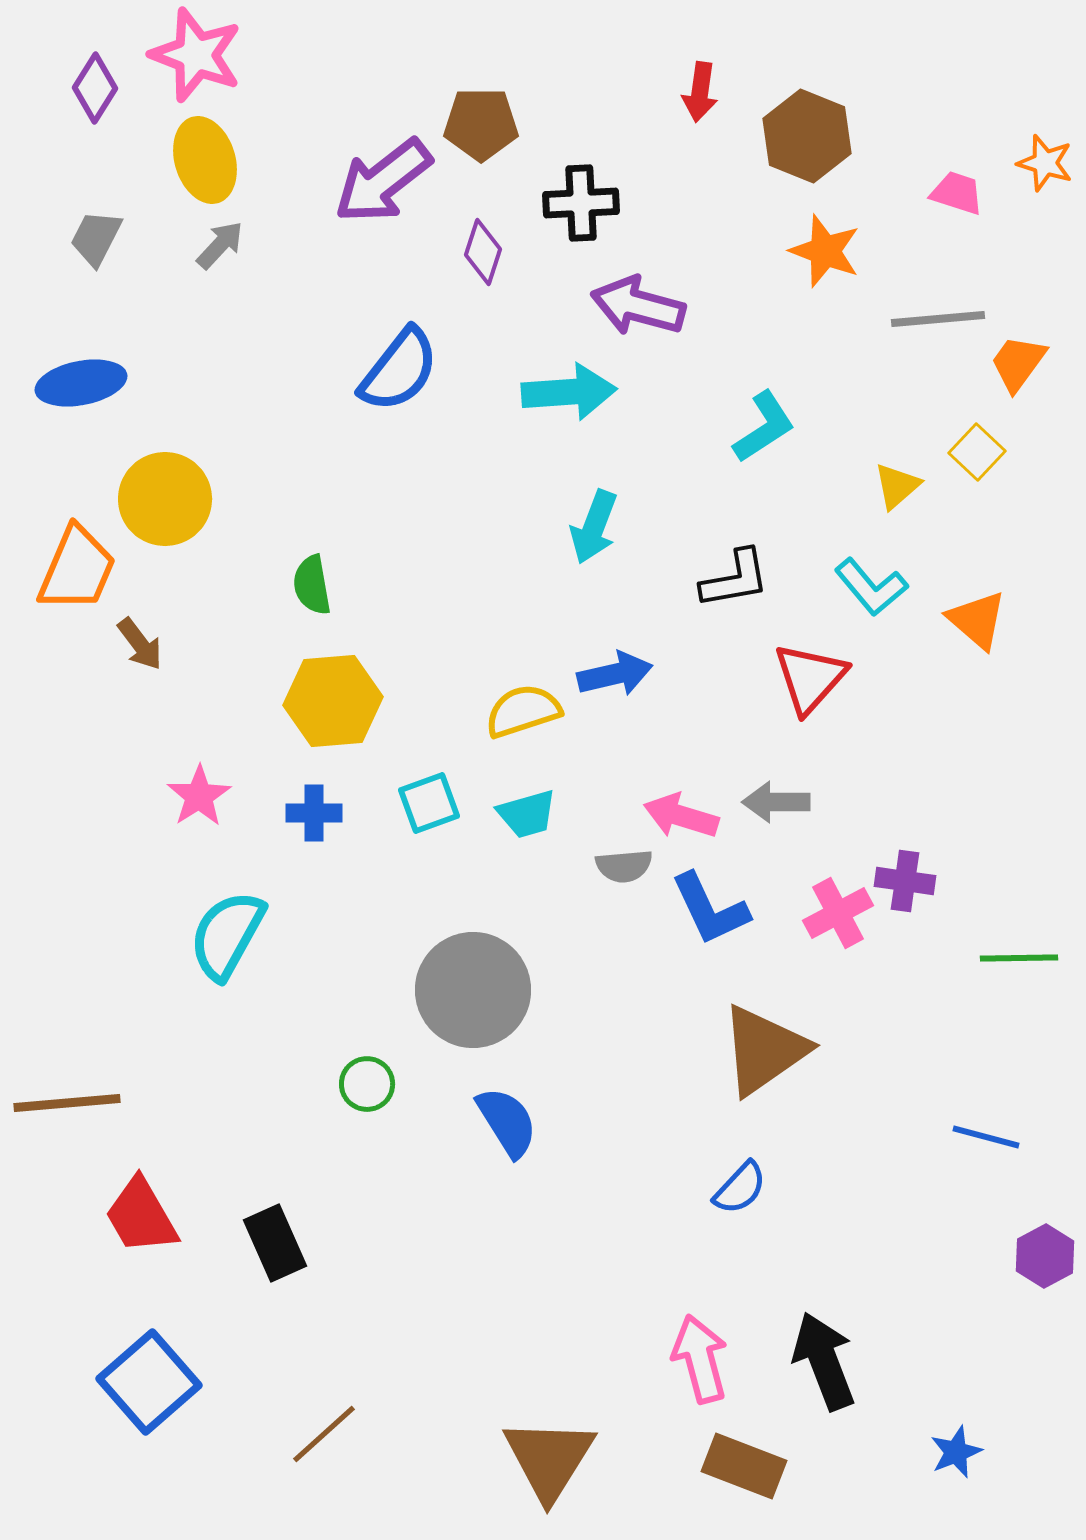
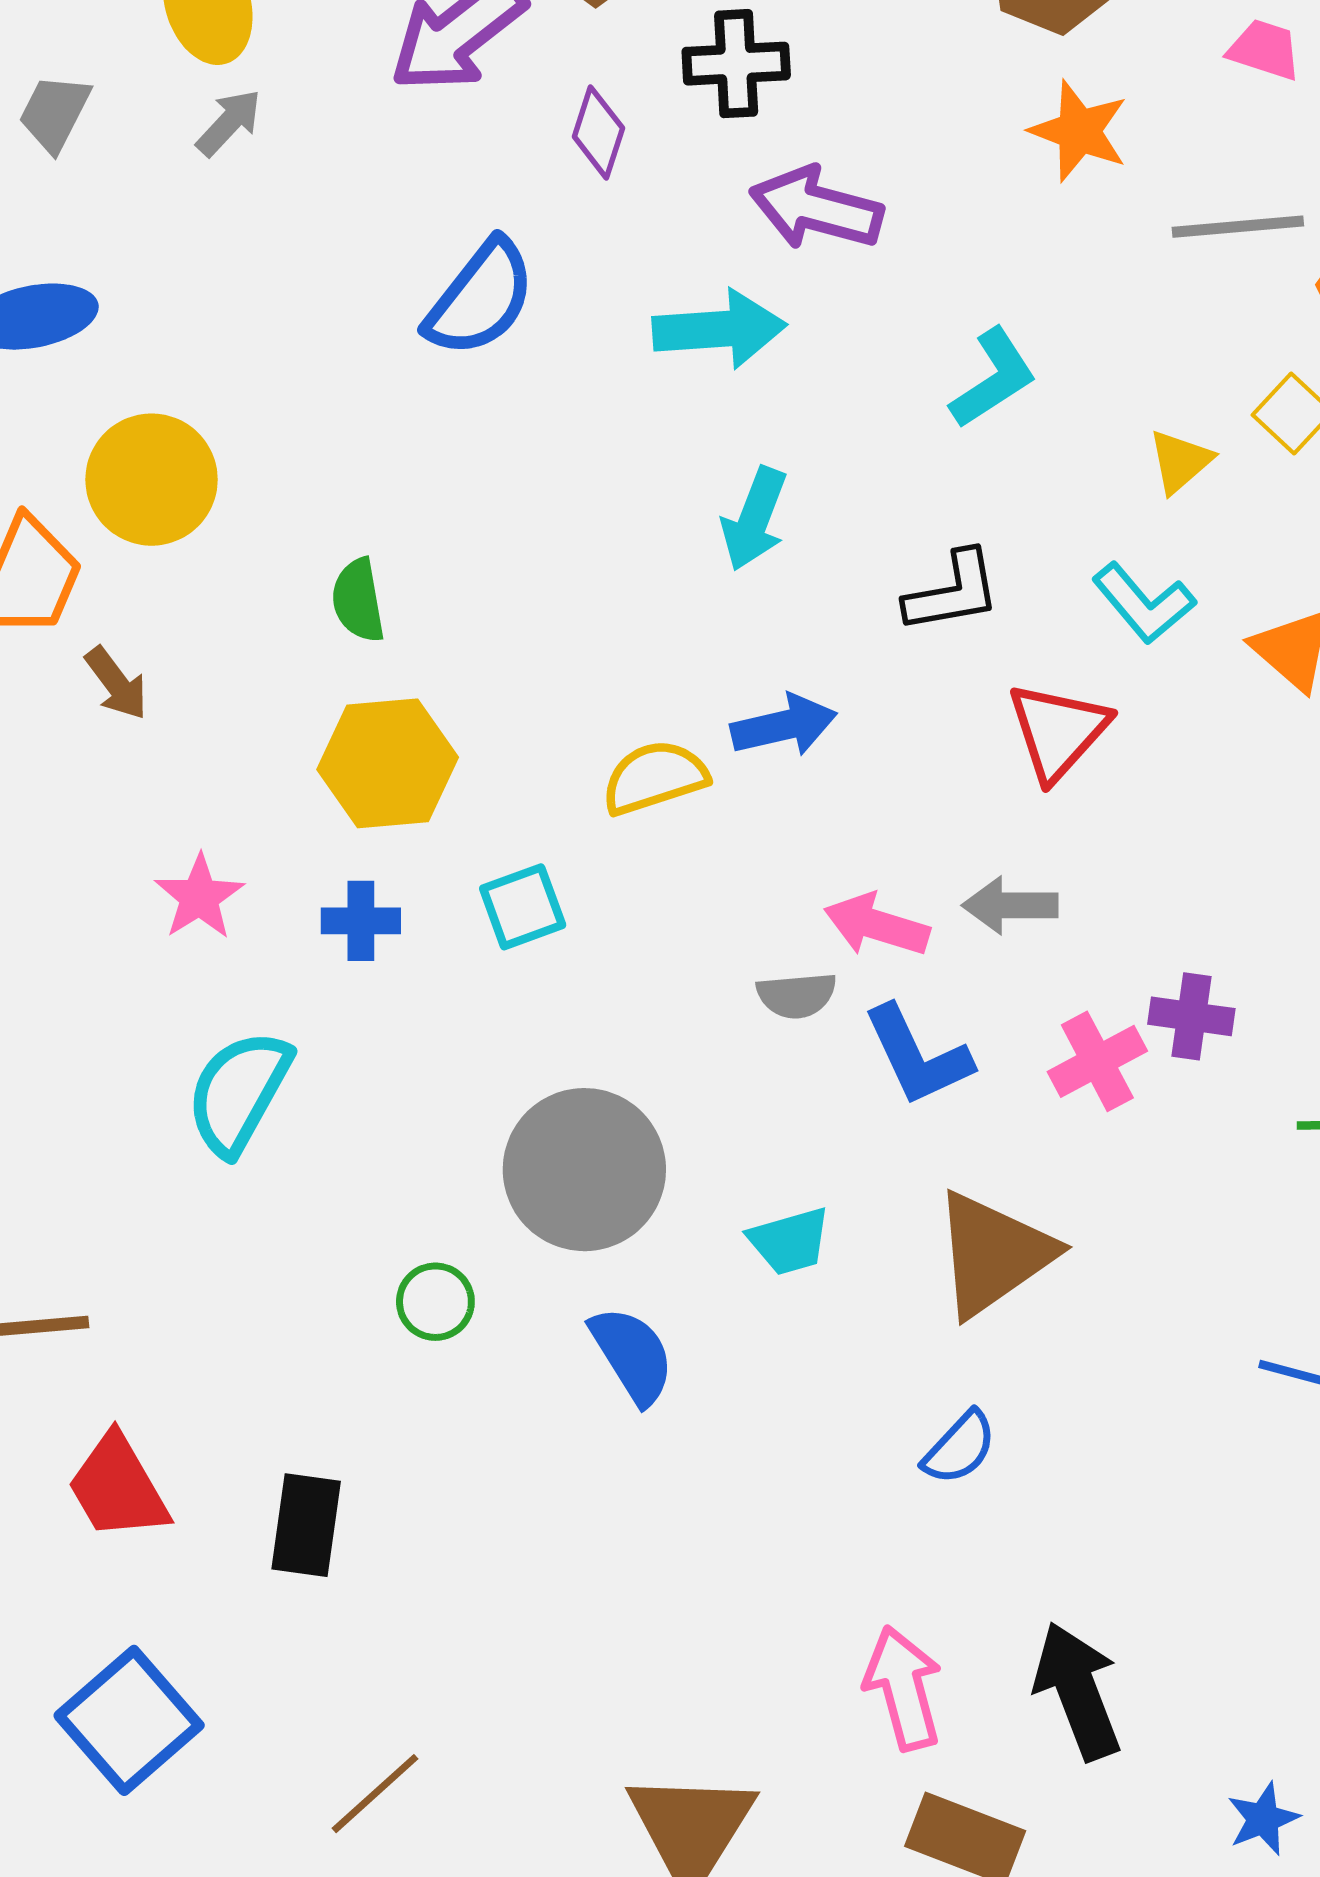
cyan trapezoid: (527, 814) -> (790, 1241), moved
black rectangle: (275, 1243) -> (306, 1525), turned 32

